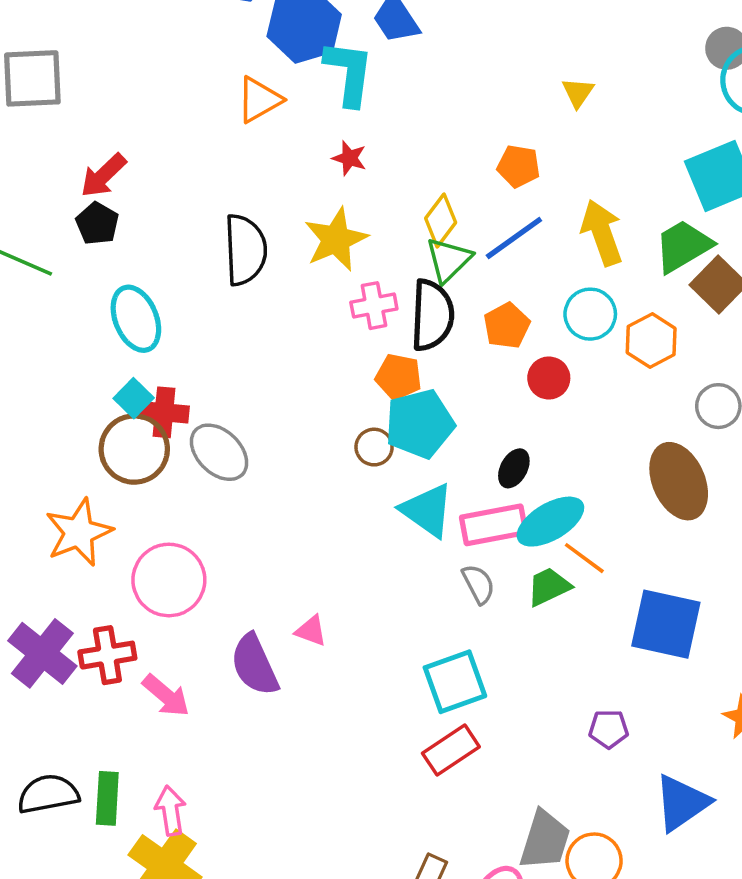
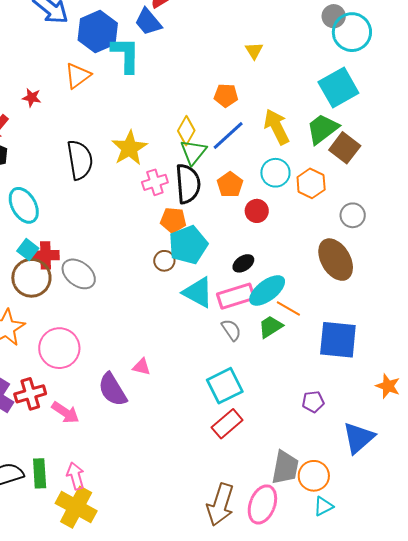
red star: (349, 158) -> (32, 98), moved
black ellipse: (514, 468) -> (243, 263), turned 35

